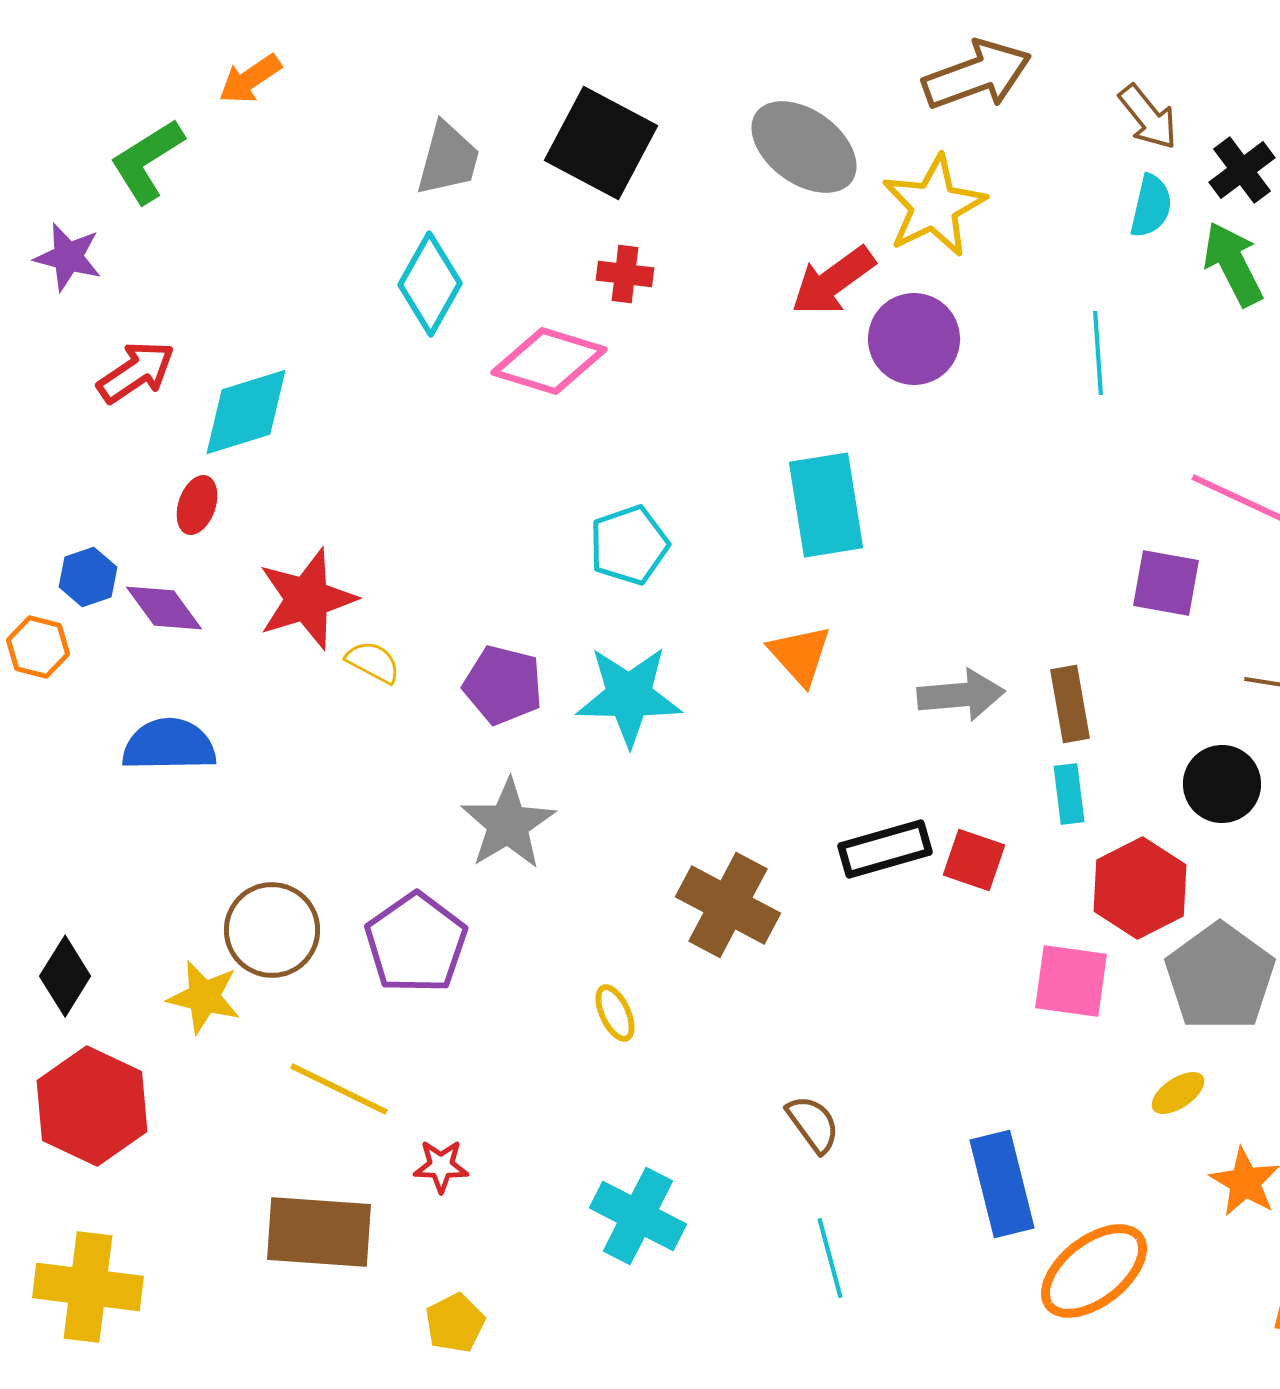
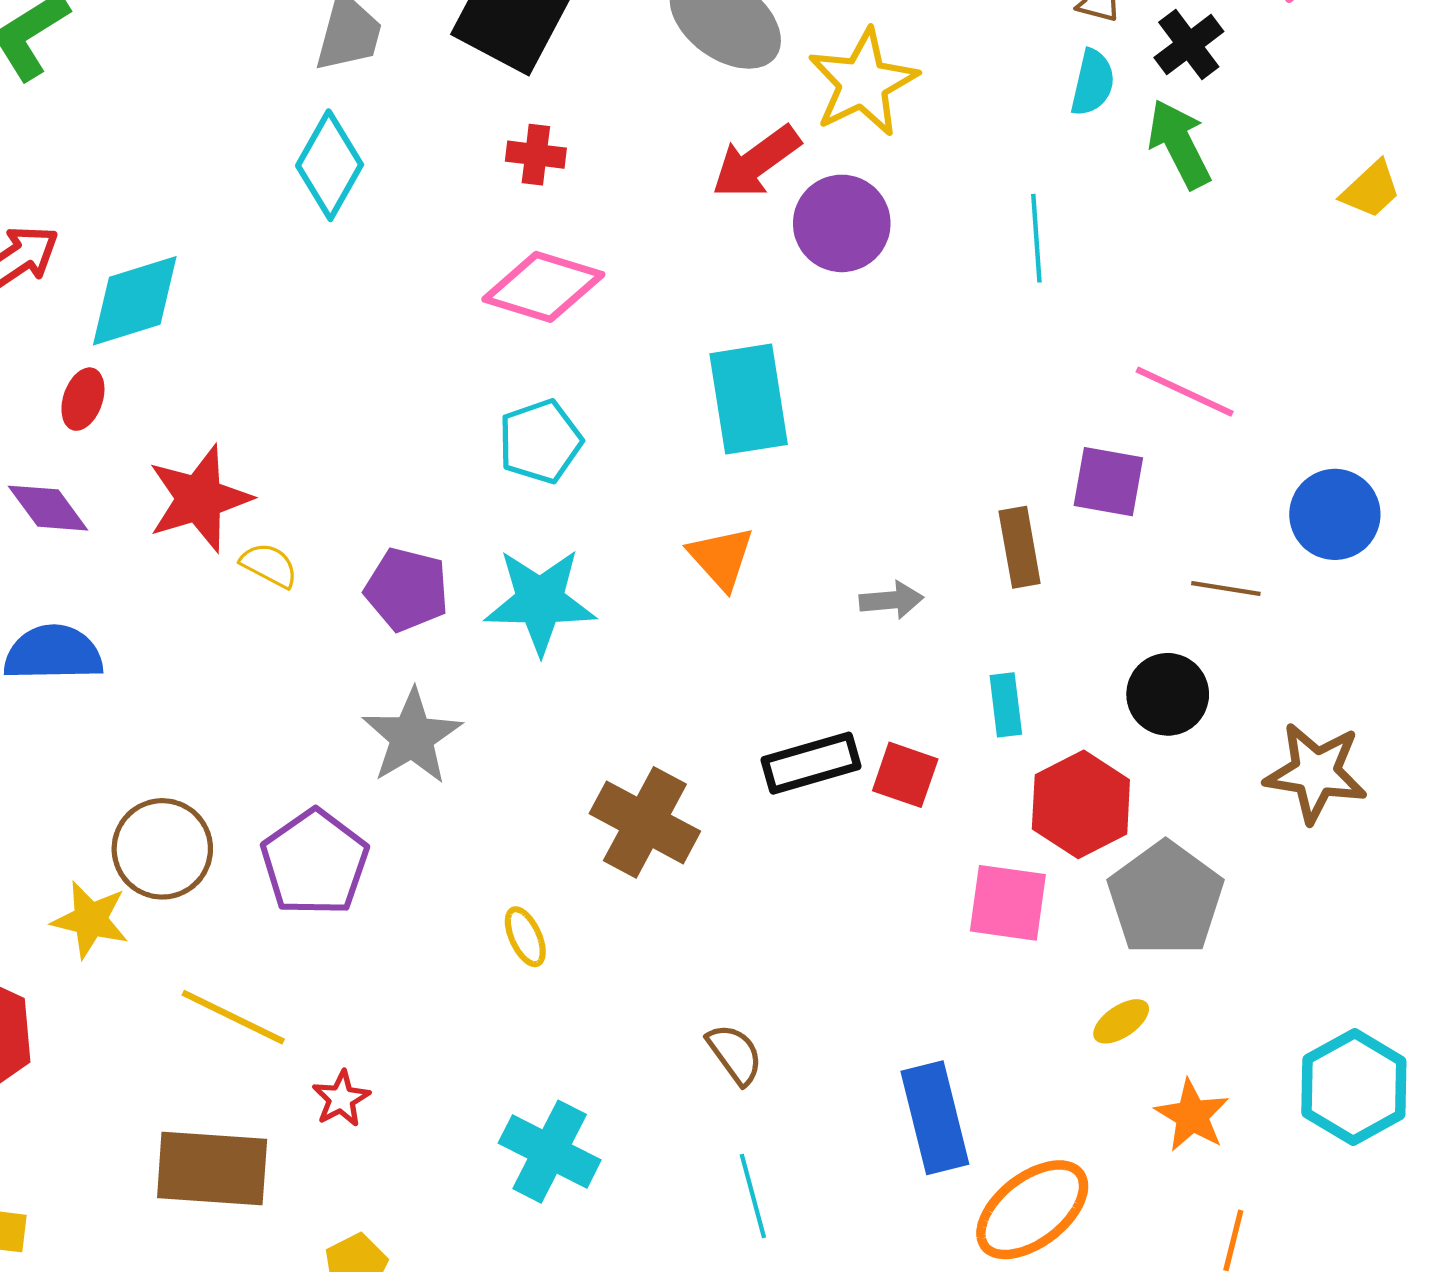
pink diamond: (549, 361) -> (543, 287), moved
gray arrow: (961, 695) -> (891, 600), size x0.7
brown rectangle: (1070, 704) -> (1020, 547), moved
red star: (441, 1166) -> (341, 1099), turned -30

